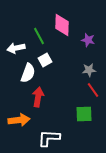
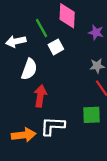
white square: (45, 60) -> (56, 47), moved
orange arrow: (19, 120) -> (24, 135), moved
white L-shape: (49, 138) -> (53, 126), moved

